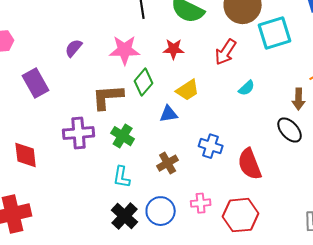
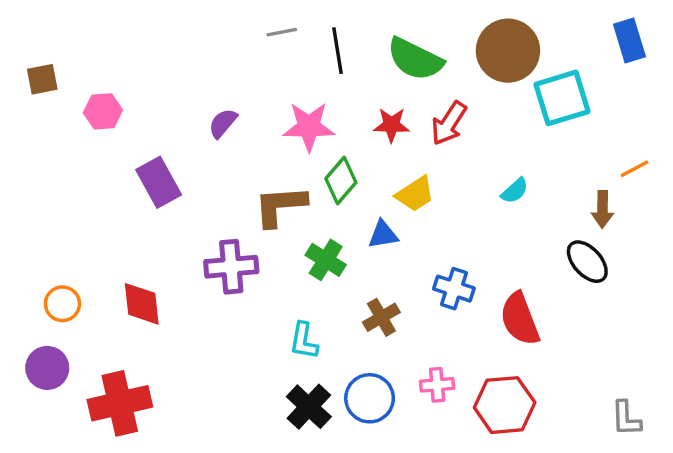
red arrow: (226, 52) -> (449, 123), moved
green cross: (123, 136) -> (326, 260), moved

